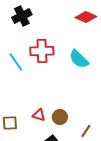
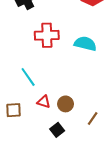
cyan semicircle: (79, 59) -> (85, 44), turned 150
cyan line: (16, 62) -> (28, 77), moved

